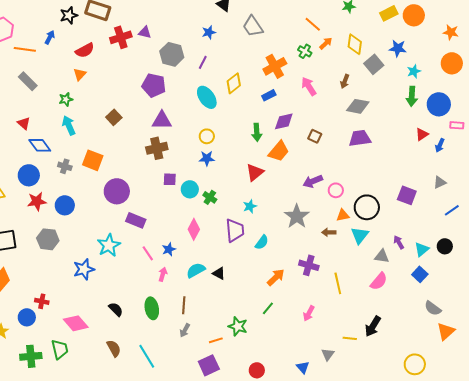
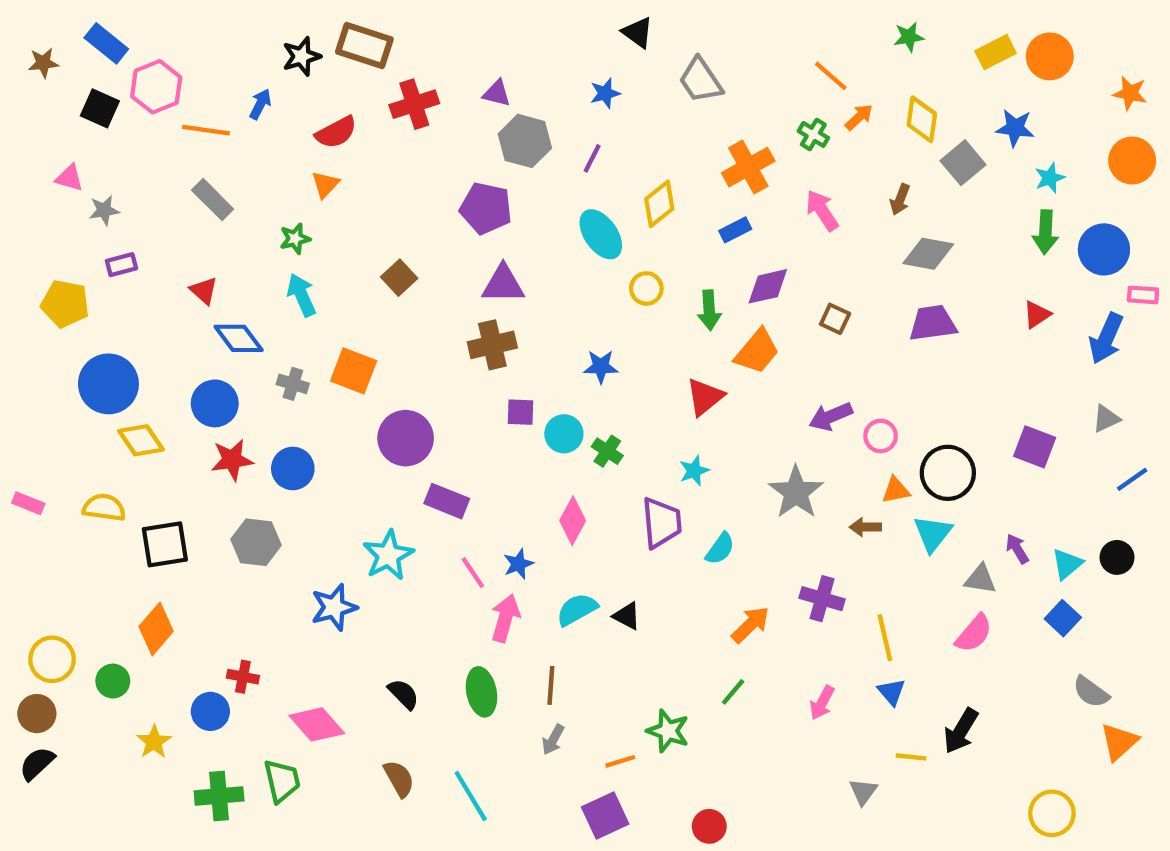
purple triangle: (145, 32) -> (497, 93), moved
red triangle: (422, 134) -> (1037, 314), moved
yellow circle: (207, 136) -> (646, 288), moved
blue arrow: (440, 145) -> (1106, 338), size x1.6
pink arrow: (163, 274) -> (505, 618), size x1.5
blue triangle: (303, 367) -> (891, 692), moved

